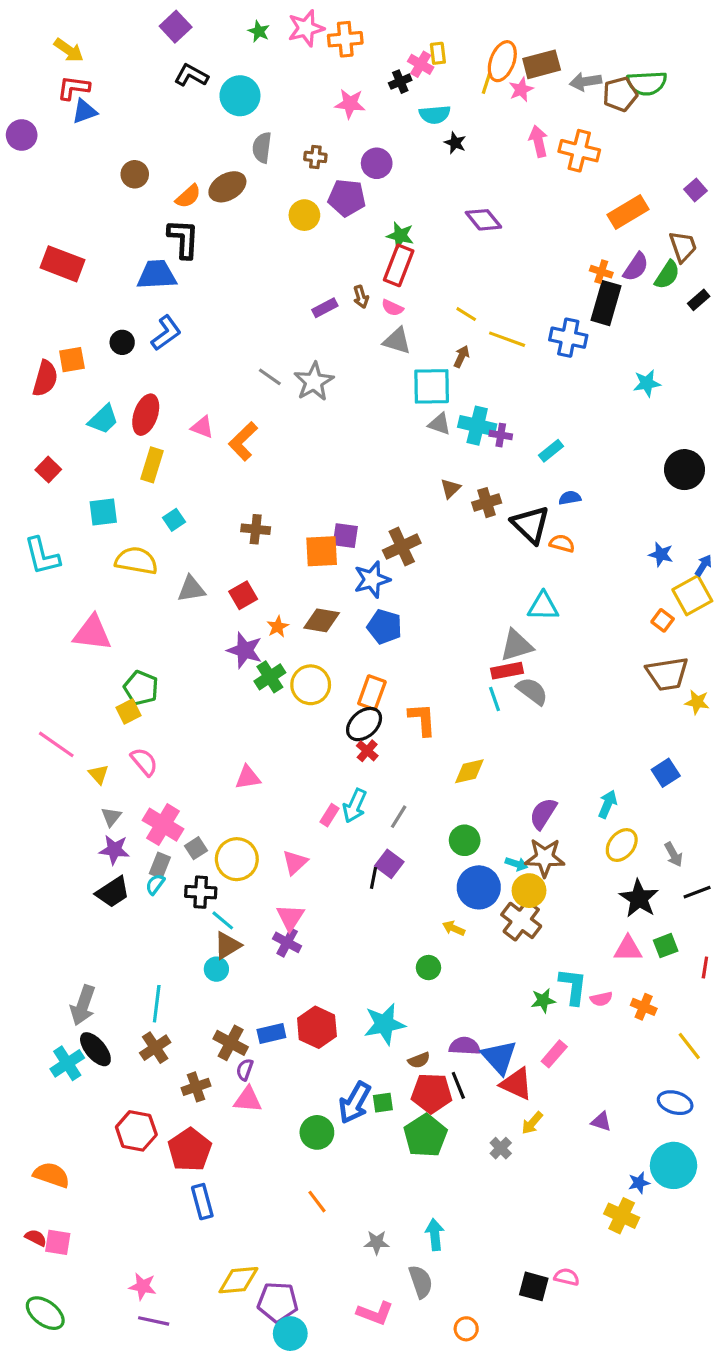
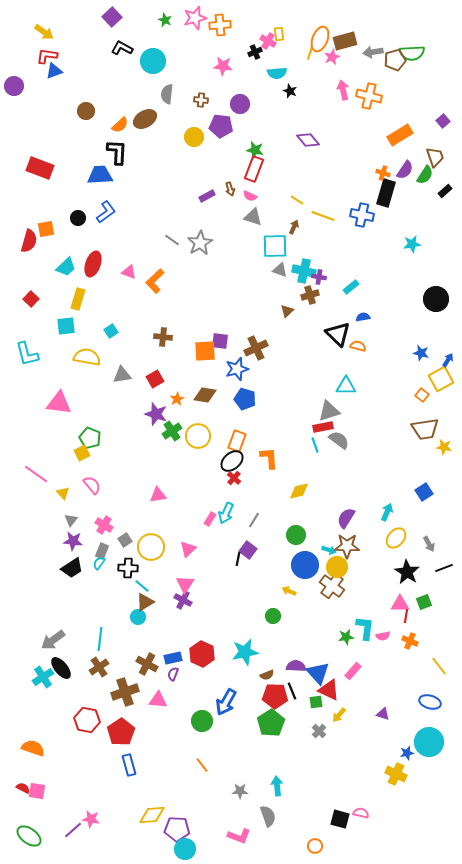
yellow rectangle: (152, 465) -> (78, 299), moved
brown cross: (487, 503) -> (310, 295), moved
pink cross: (163, 825) -> (104, 525), size x0.7
red line: (705, 968) -> (406, 616), moved
gray arrow: (83, 1005) -> (53, 640), turned 35
purple semicircle: (245, 1070) -> (173, 674), moved
brown cross: (196, 1087) -> (125, 692), size x1.5
green square: (383, 1103) -> (316, 702), moved
purple line: (154, 1321) -> (73, 830), moved, turned -54
orange circle: (466, 1329) -> (315, 846), moved

